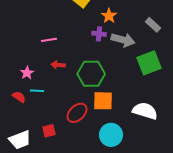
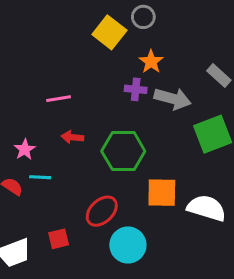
orange square: (103, 101) -> (162, 193), moved
cyan circle: (111, 135) -> (128, 245), moved

